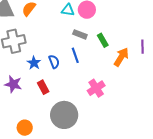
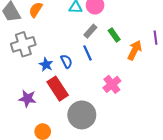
gray rectangle: (80, 34) -> (90, 31), turned -64
purple star: (13, 84) -> (27, 99), moved
red rectangle: (43, 87) -> (58, 89), size x1.6

